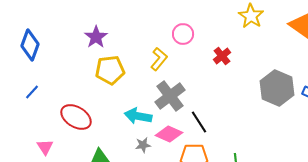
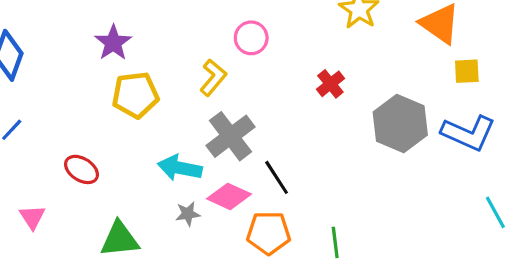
red cross: (222, 56) -> (330, 84), moved
red ellipse: (76, 117) -> (81, 169), size x0.7

